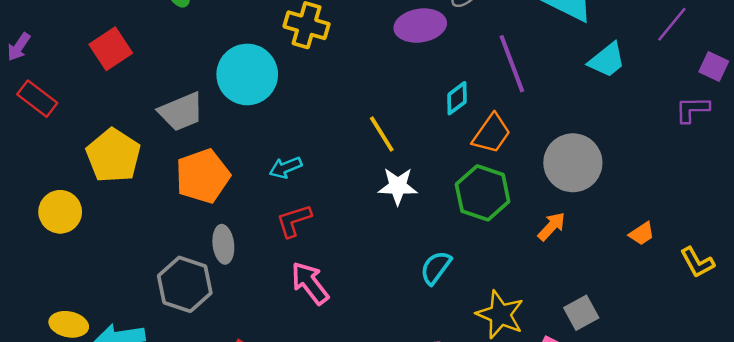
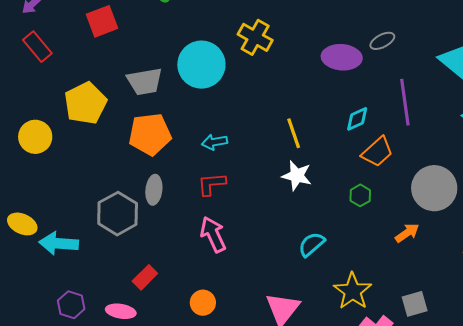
green hexagon: (483, 193) -> (360, 195), size x0.5

